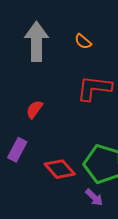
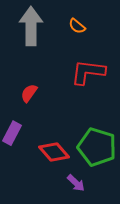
purple arrow: (94, 197) -> (76, 183), moved

